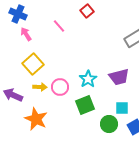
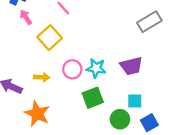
yellow square: (33, 64) -> (50, 38), moved
cyan star: (88, 79) -> (96, 68), turned -30
pink circle: (60, 87) -> (72, 69), moved

